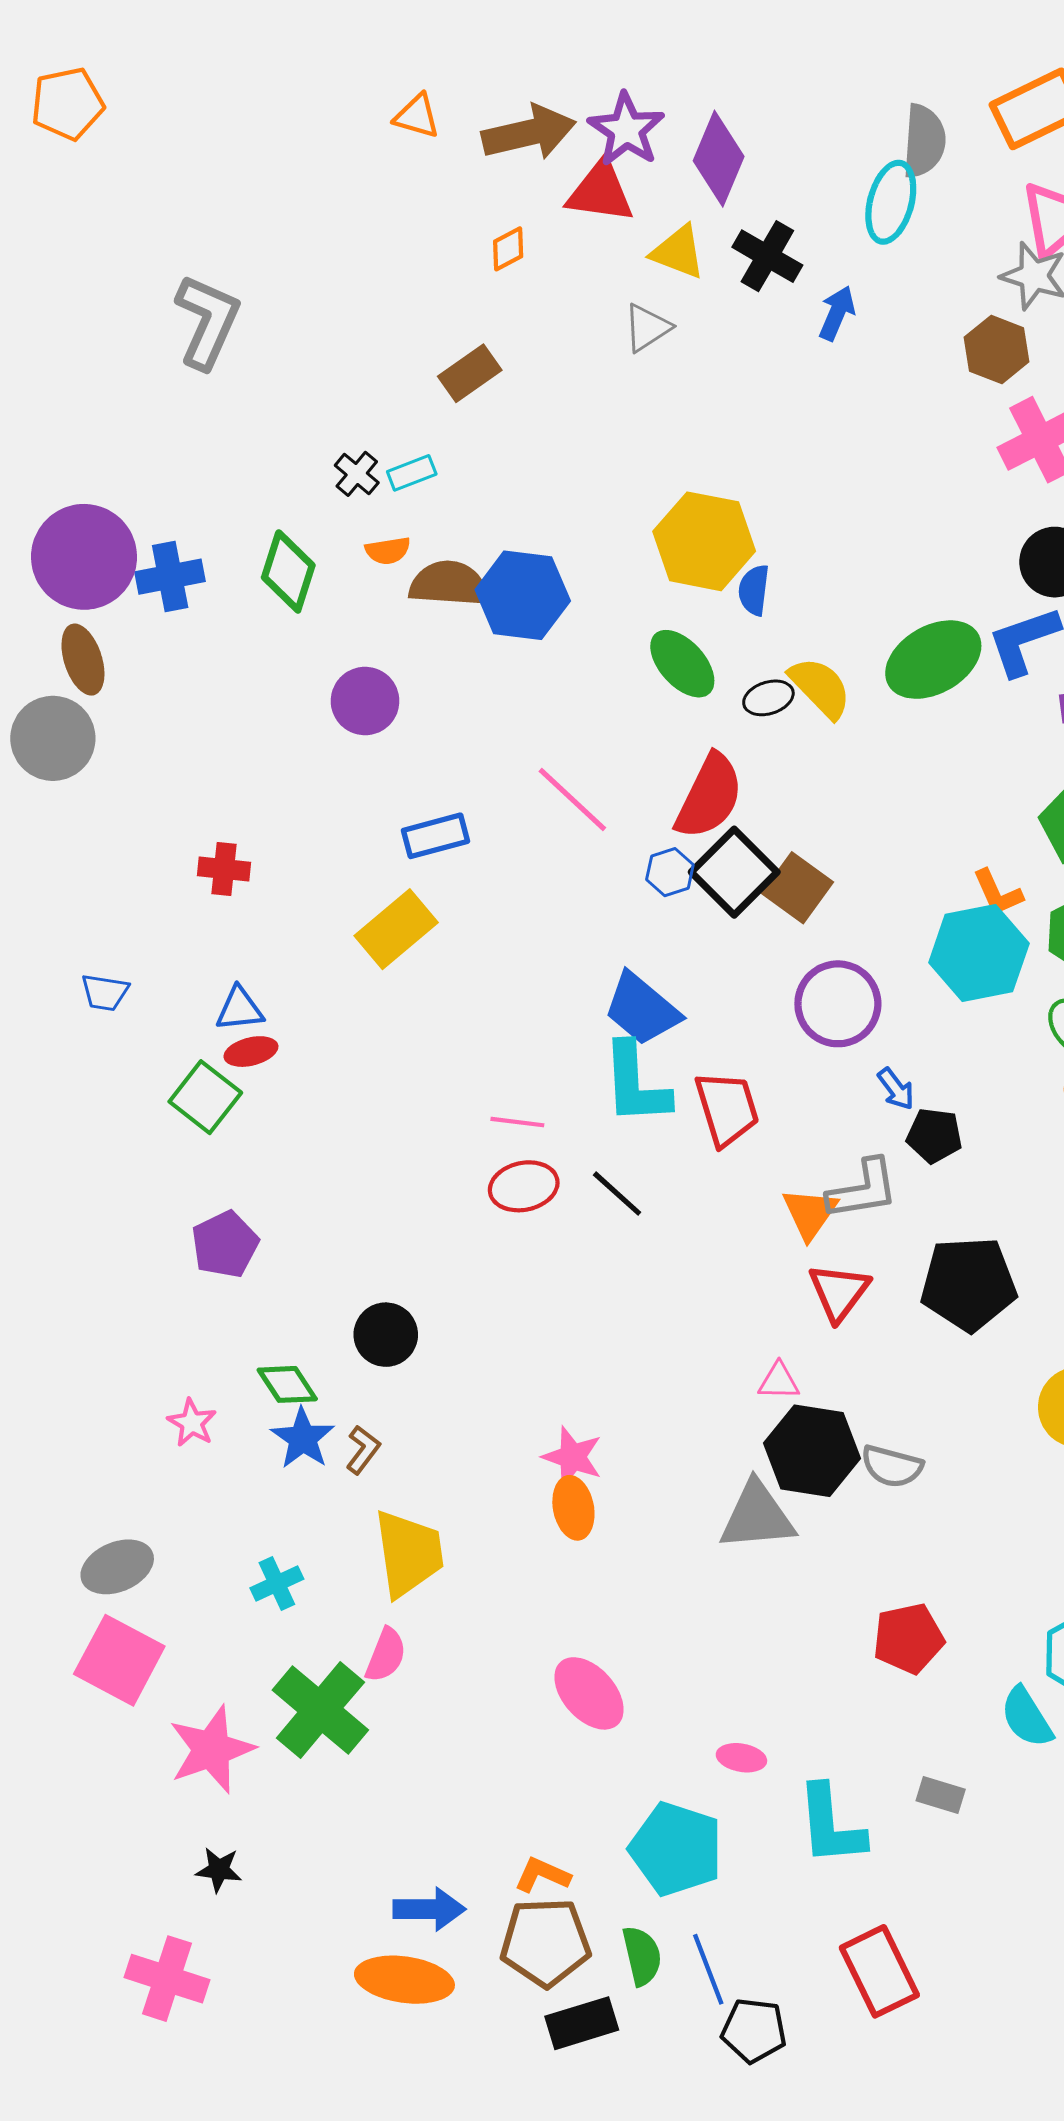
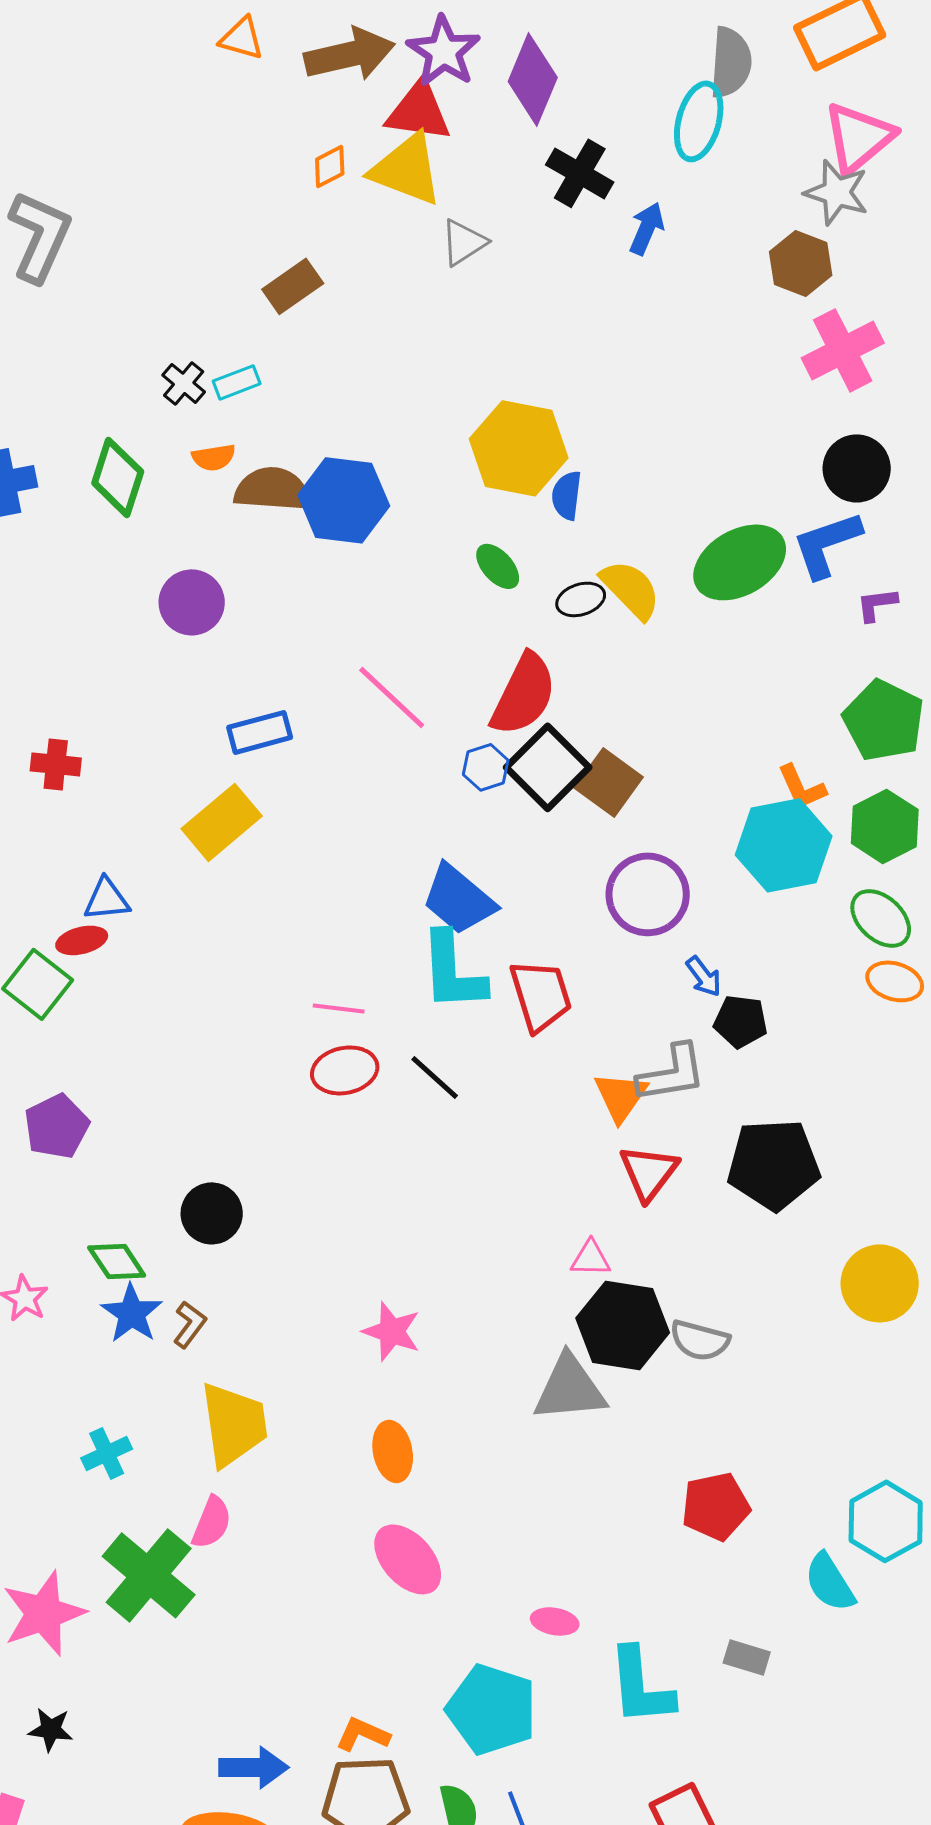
yellow triangle: (678, 252) -> (407, 169), moved, size x1.4
green ellipse: (682, 664) -> (498, 566), size x0.7
blue triangle: (240, 1009) -> (107, 899), moved
orange ellipse: (573, 1508) -> (393, 1451), moved

